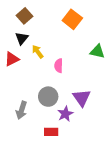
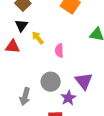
red triangle: (12, 59) -> (13, 47), turned 35

